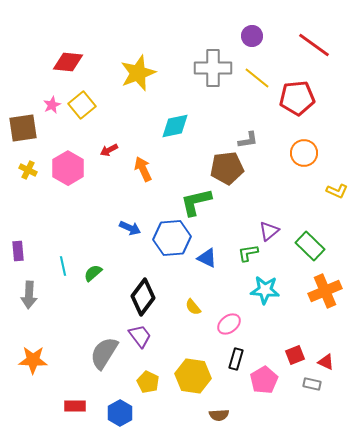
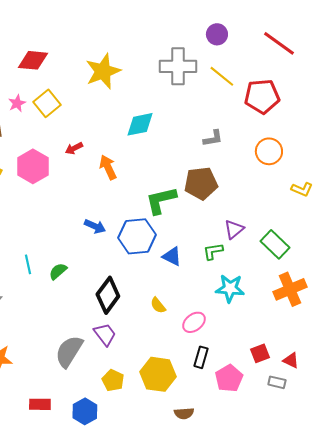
brown pentagon: (227, 168) -> (201, 183), moved

